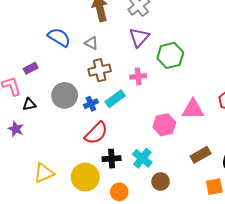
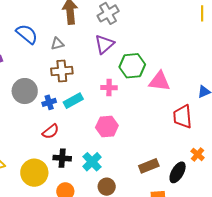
gray triangle: (91, 43) -> (57, 44), turned -48
pink cross: (138, 76) -> (109, 88), moved
pink triangle: (193, 109) -> (159, 81), moved
pink hexagon: (164, 125) -> (107, 127), moved
red semicircle: (96, 133) -> (51, 131), size x0.7

